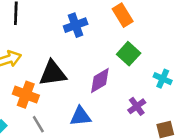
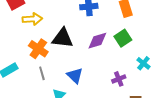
purple diamond: (100, 81) -> (97, 41), moved
blue triangle: (80, 116) -> (75, 76), turned 36

